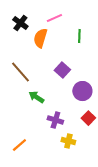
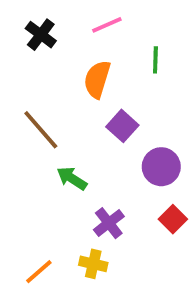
orange semicircle: (40, 38) -> (97, 79), moved
purple cross: (55, 120) -> (109, 223), turned 35
yellow cross: (68, 141) -> (93, 264), moved

